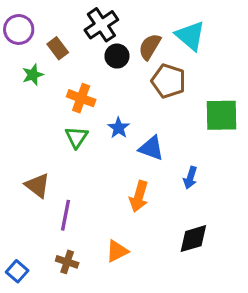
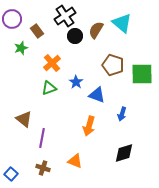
brown pentagon: (168, 81) -> (113, 65), moved
orange cross: (81, 98) -> (52, 63), turned 30
green triangle: (76, 137) -> (49, 88), turned 35
orange triangle: (117, 251) -> (75, 161), turned 49

